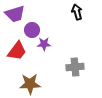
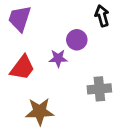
purple trapezoid: (15, 14) -> (20, 19), turned 125
purple circle: (32, 30) -> (77, 40), moved

